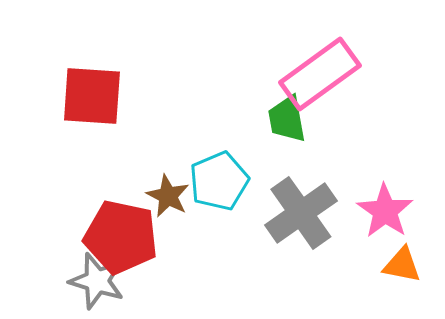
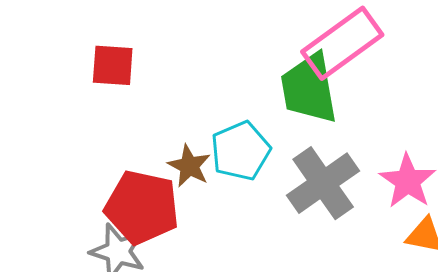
red square: (92, 96) -> (113, 65), size x0.7
green trapezoid: (287, 119) -> (309, 89), size x1.5

